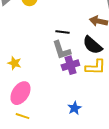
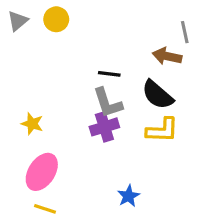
purple cross: (70, 65) -> (104, 127), moved

